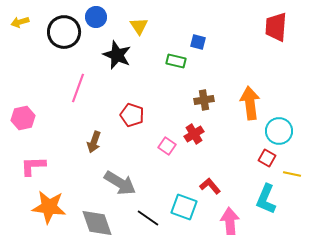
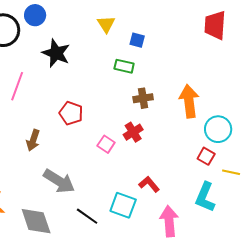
yellow triangle: (139, 26) -> (106, 24), moved
green rectangle: (176, 61) -> (124, 66), moved

